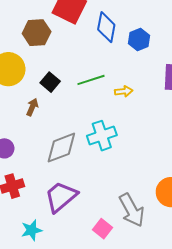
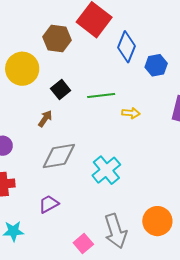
brown arrow: (32, 107) -> (45, 119), moved
cyan cross: (102, 136) -> (106, 170), moved, turned -32
purple trapezoid: (61, 197) -> (49, 204), size x0.6

